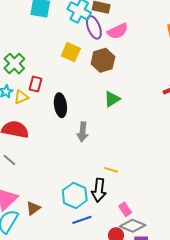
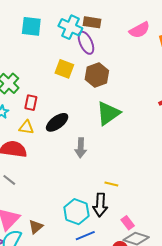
pink semicircle: (118, 31) -> (139, 30), moved
yellow triangle: (21, 97) -> (26, 127), moved, turned 35
green triangle: (112, 99) -> (108, 113), size x1.5
black ellipse: (60, 105) -> (57, 122), turned 65

